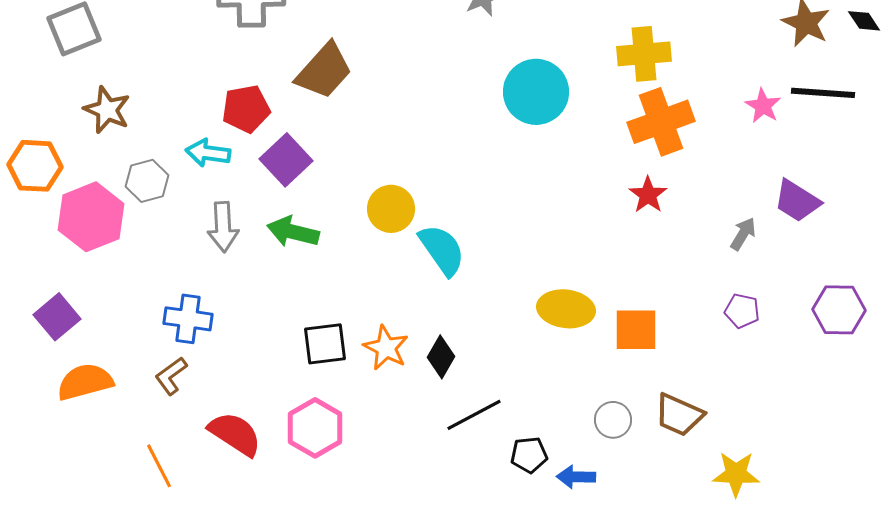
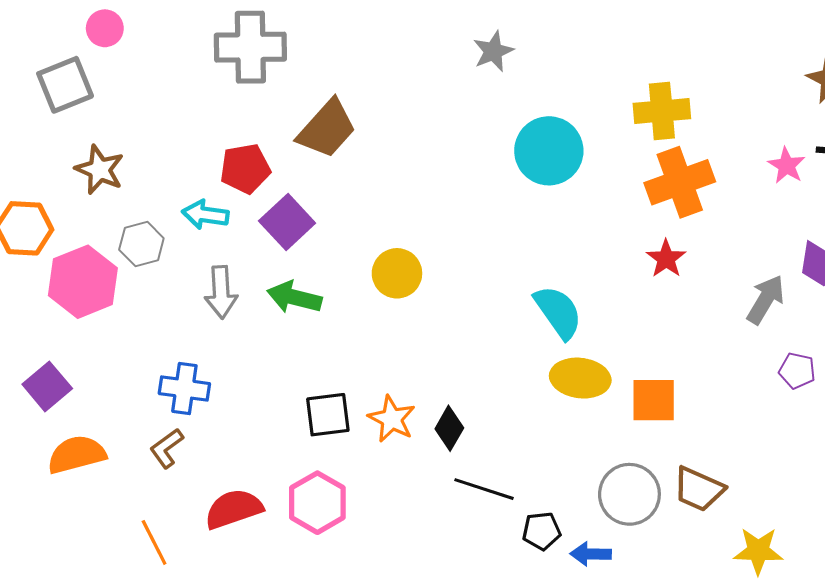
gray arrow: (743, 234) -> (766, 300), size x1.4
cyan semicircle: (442, 250) -> (558, 312), moved
purple pentagon: (742, 311) -> (797, 371), moved
black line: (474, 415) -> (484, 489), turned 46
gray circle: (613, 420) -> (629, 494), size x1.6
red semicircle: (235, 434) -> (234, 509), turned -52

